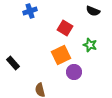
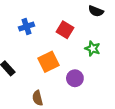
blue cross: (30, 11) -> (27, 27), moved
orange square: (61, 55) -> (49, 62), moved

